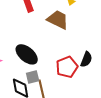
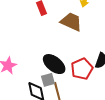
black ellipse: (27, 54) -> (54, 64), moved

